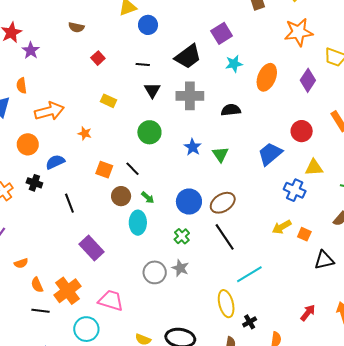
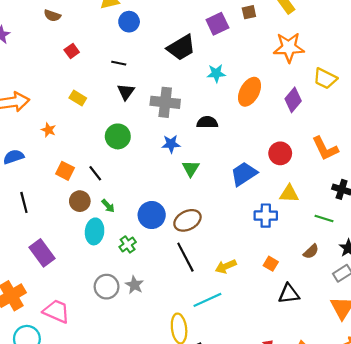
purple square: (222, 33) -> (217, 24), moved
black trapezoid: (188, 57) -> (181, 48), moved
blue star: (193, 147) -> (171, 144), moved, turned 30
blue cross: (295, 190) -> (266, 216), turned -30
yellow arrow: (282, 227) -> (226, 266), moved
green cross: (182, 236) -> (128, 244), moved

